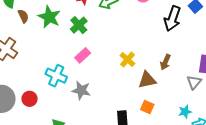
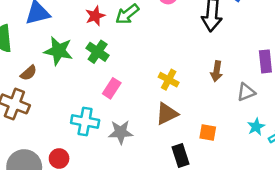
brown semicircle: (23, 16) -> (29, 73), moved, turned 88
brown triangle: (147, 80) -> (167, 114), moved
gray triangle: (194, 82) -> (246, 92), moved, turned 42

